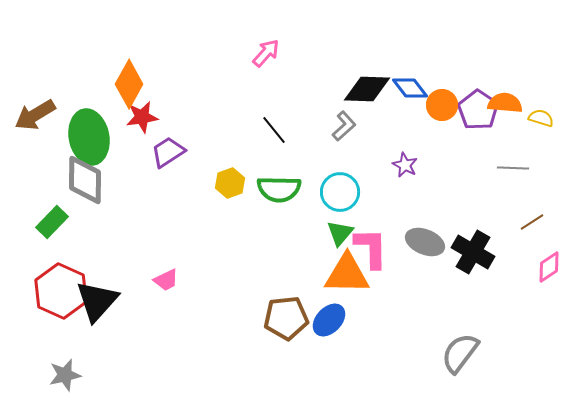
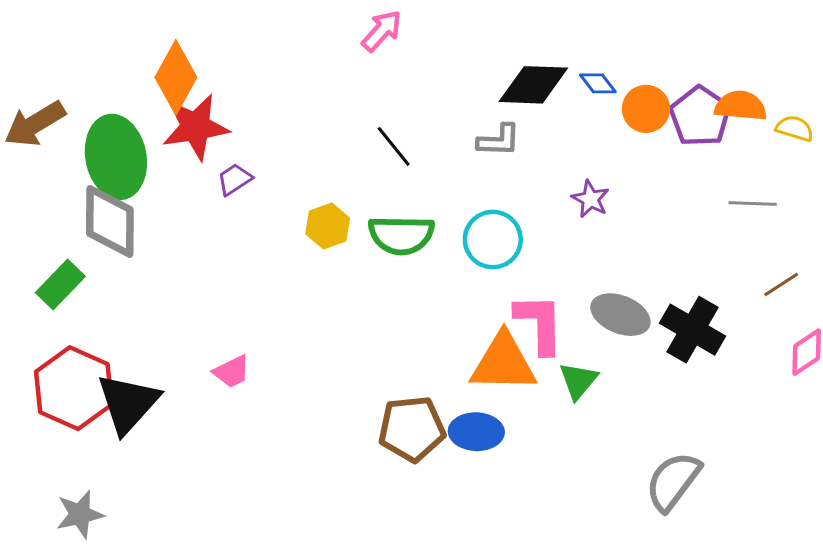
blue diamond: (410, 88) -> (598, 83), size x0.7
red star: (142, 117) -> (195, 127), size x1.4
gray L-shape: (344, 126) -> (499, 140), turned 44
purple trapezoid: (168, 152) -> (235, 179), size x0.7
green triangle: (340, 233) -> (578, 381), moved
blue ellipse: (329, 320) -> (476, 432), turned 48

